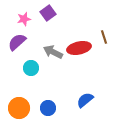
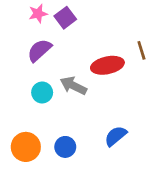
pink star: (24, 19) -> (38, 14), moved
purple semicircle: (17, 42) -> (39, 50), moved
gray arrow: (53, 52) -> (73, 86), moved

